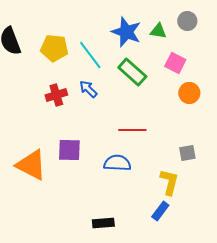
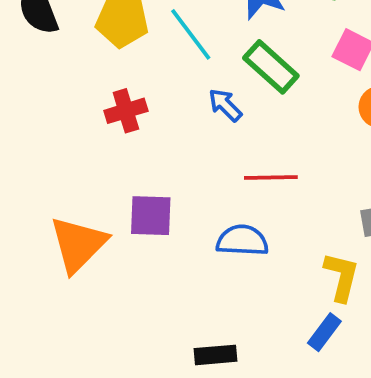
blue arrow: (88, 89) -> (225, 105), moved
orange triangle: (31, 165) -> (78, 244), turned 48

